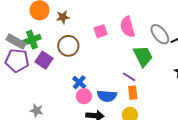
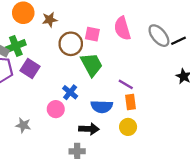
pink square: (101, 31) -> (92, 34), turned 32
brown circle: (68, 46) -> (71, 44), moved
green trapezoid: (143, 56) -> (92, 65), moved
pink circle: (84, 96) -> (56, 109), moved

